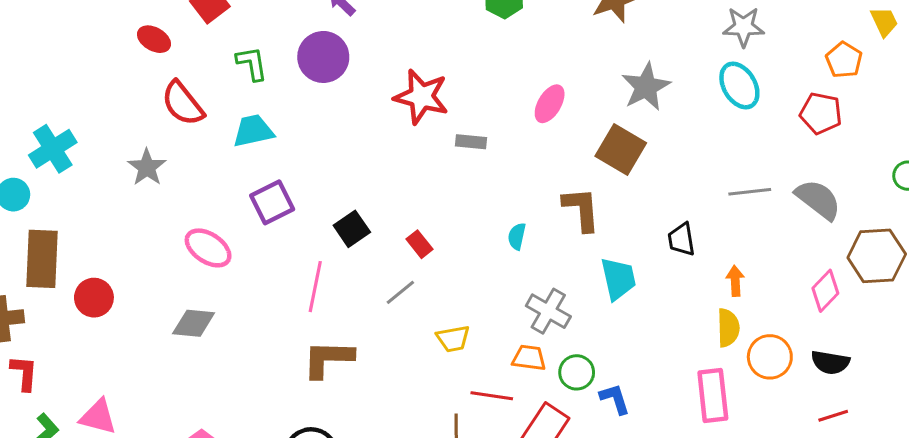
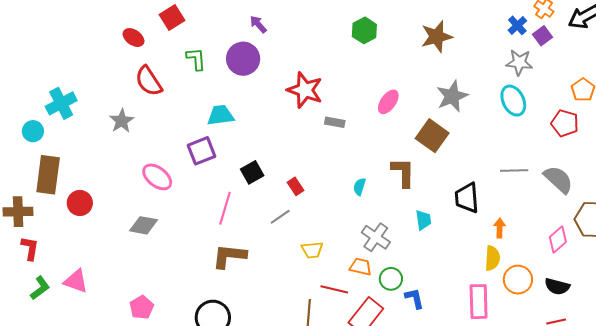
cyan trapezoid: (253, 131) -> (221, 115), moved
black trapezoid: (681, 239) -> (467, 198), size x1.4
cyan trapezoid: (618, 279) -> (423, 220), size x0.7

